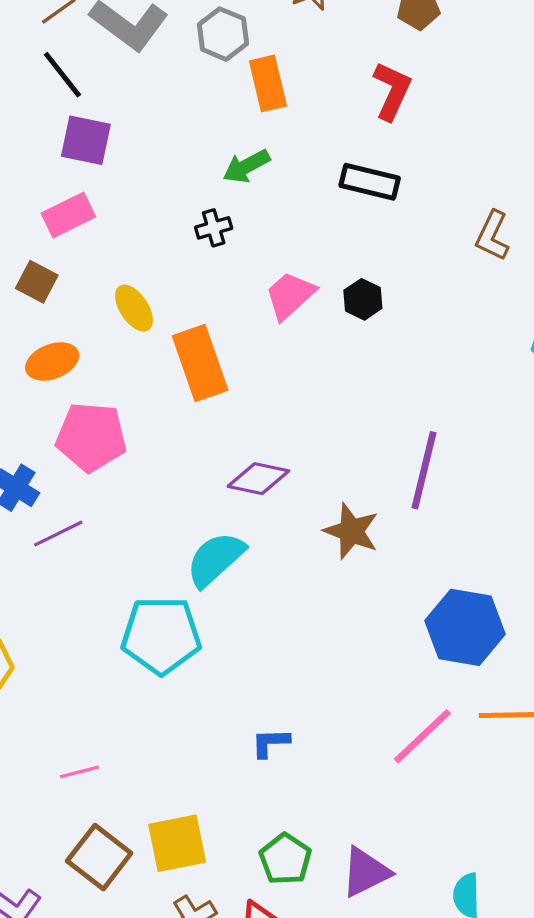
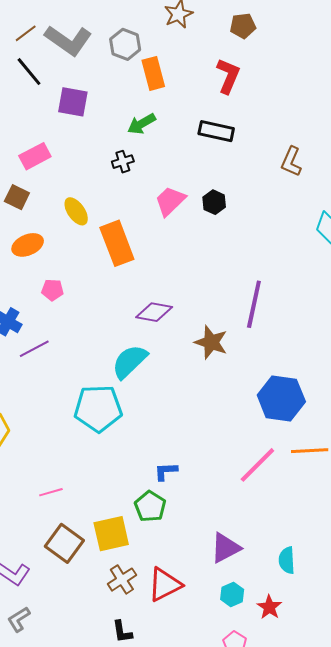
purple square: (86, 140) -> (73, 102), moved
pink pentagon: (91, 437) -> (52, 290), size x0.5
green pentagon: (285, 859) -> (150, 506), moved

